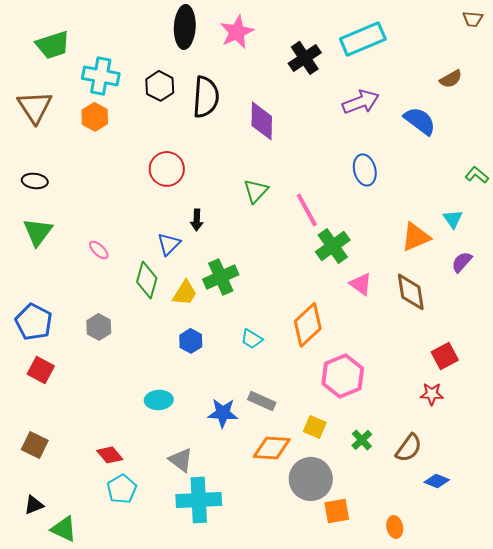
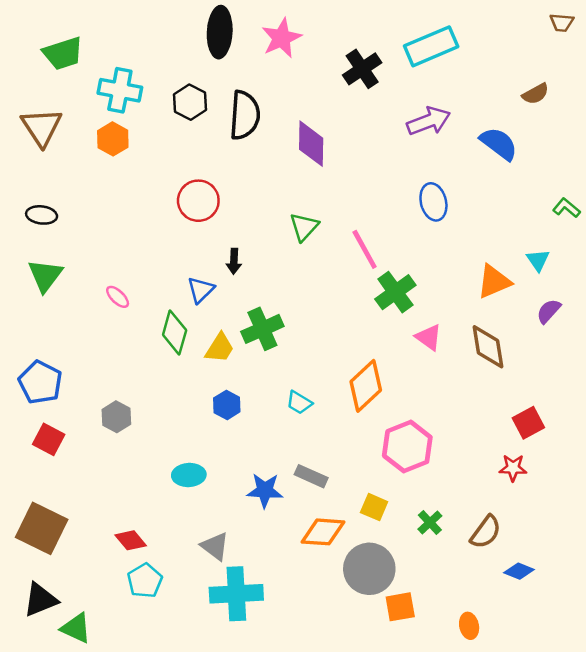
gray hexagon: (99, 327) -> (116, 417), moved
brown square: (35, 445) -> (42, 528), size x1.6
black triangle: (34, 505) -> (40, 600), size x1.5

